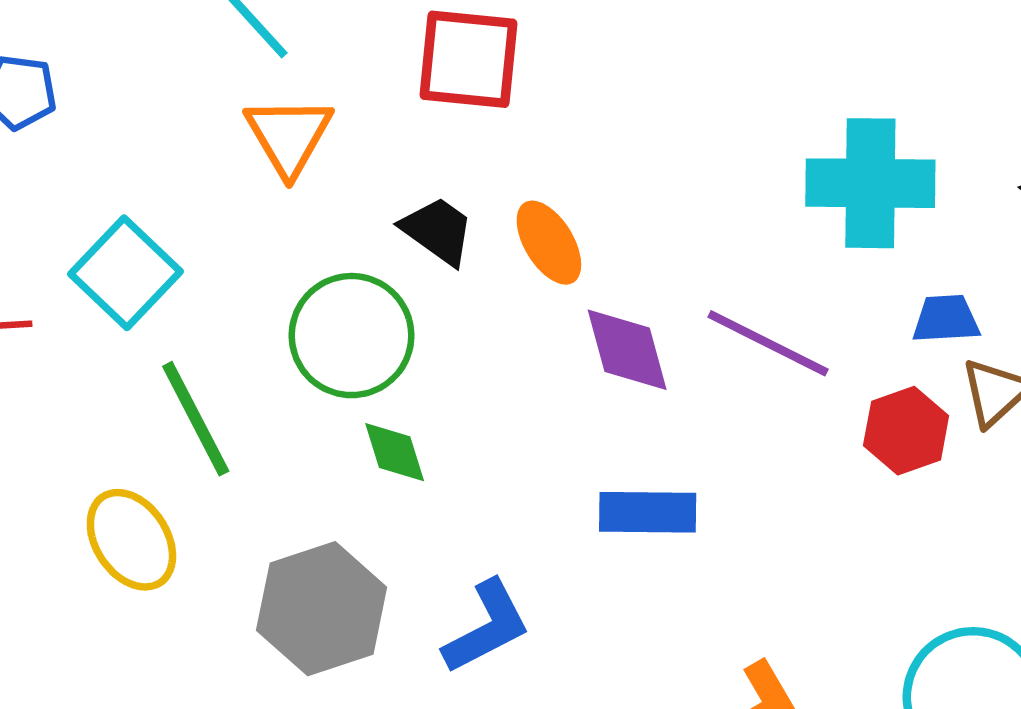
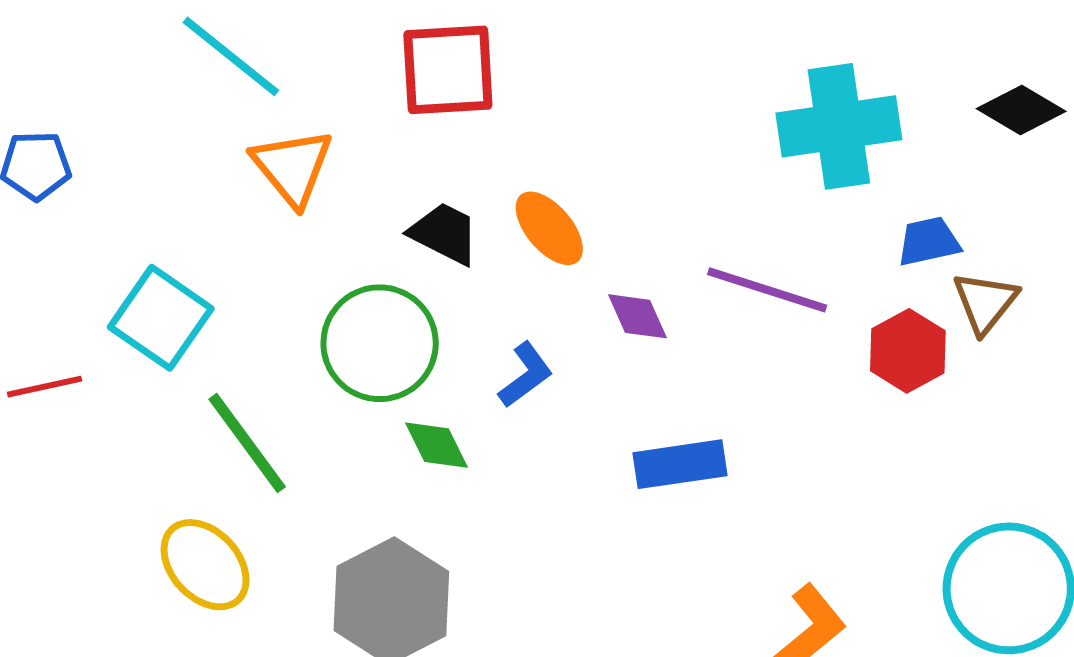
purple diamond: (627, 350) -> (637, 316), size x0.7
blue L-shape: (487, 627) -> (526, 375), moved, size x0.7

